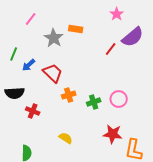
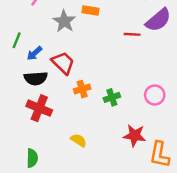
red line: (111, 49) -> (132, 34), turned 56
black semicircle: (15, 93) -> (36, 78), moved
pink circle: (119, 99) -> (155, 95), moved
red cross: (33, 111) -> (39, 108), size x1.5

